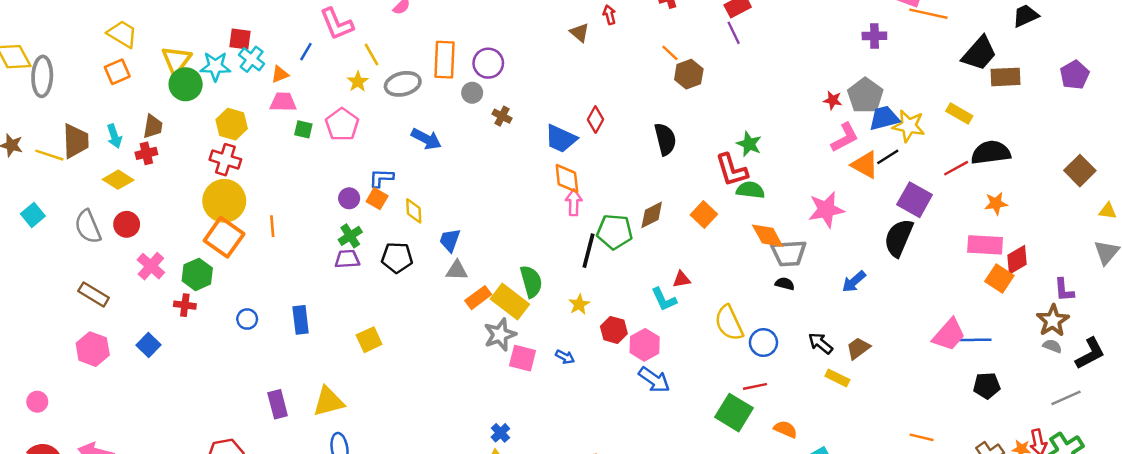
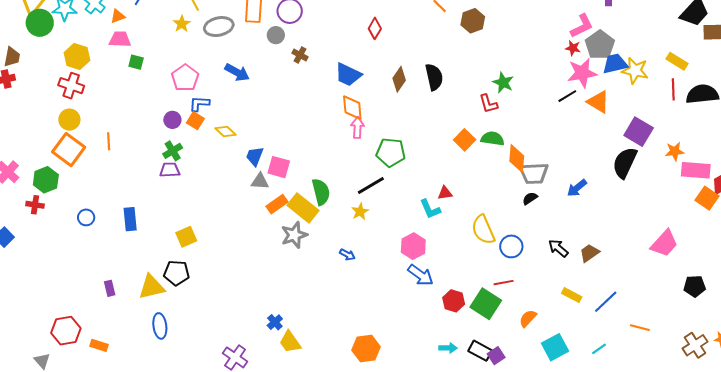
brown hexagon: (689, 74) -> (473, 21), moved
red diamond: (595, 119) -> (375, 28), moved
pink pentagon: (342, 125) -> (185, 78), moved
pink L-shape: (845, 137) -> (582, 26), moved
black line: (888, 157) -> (567, 96), moved
red line: (956, 168) -> (673, 89), moved, turned -65
red L-shape: (732, 170) -> (488, 104), size x0.7
green semicircle: (750, 190) -> (493, 139), moved
yellow circle: (224, 201) -> (69, 120), size x0.6
orange star: (996, 203) -> (675, 151), moved
pink star: (826, 210) -> (582, 73), moved
yellow diamond: (414, 211) -> (226, 131), turned -45
brown diamond: (652, 215) -> (399, 79), moved, turned -30
orange diamond: (768, 236) -> (517, 158), turned 32
black line: (588, 251) -> (371, 185), moved, turned 44
black pentagon: (397, 258) -> (176, 273), moved
blue arrow: (854, 282) -> (577, 188), moved
black semicircle: (785, 284) -> (530, 198), turned -49
red hexagon: (614, 330) -> (454, 301), moved
blue line: (974, 340) -> (606, 302), moved, turned -44
pink square: (522, 358) -> (279, 167), moved
yellow rectangle: (837, 378) -> (572, 295), moved
purple rectangle: (278, 404) -> (110, 288), size x0.7
orange semicircle: (785, 429) -> (528, 318), turned -72
blue cross: (500, 433) -> (275, 322), moved

